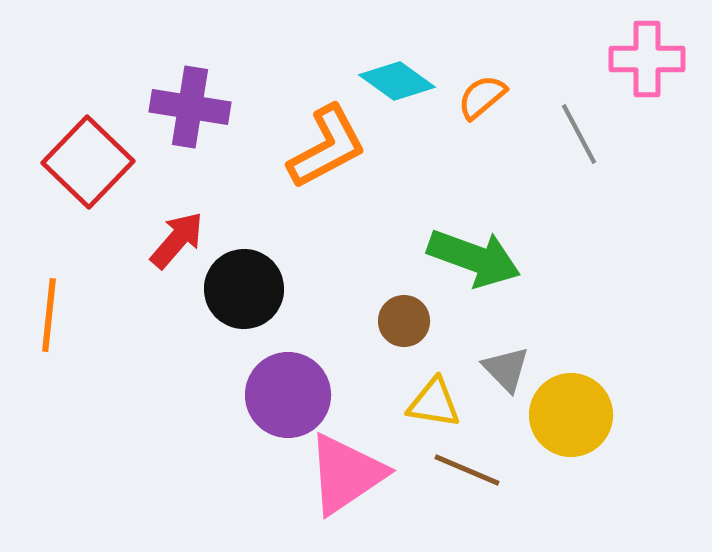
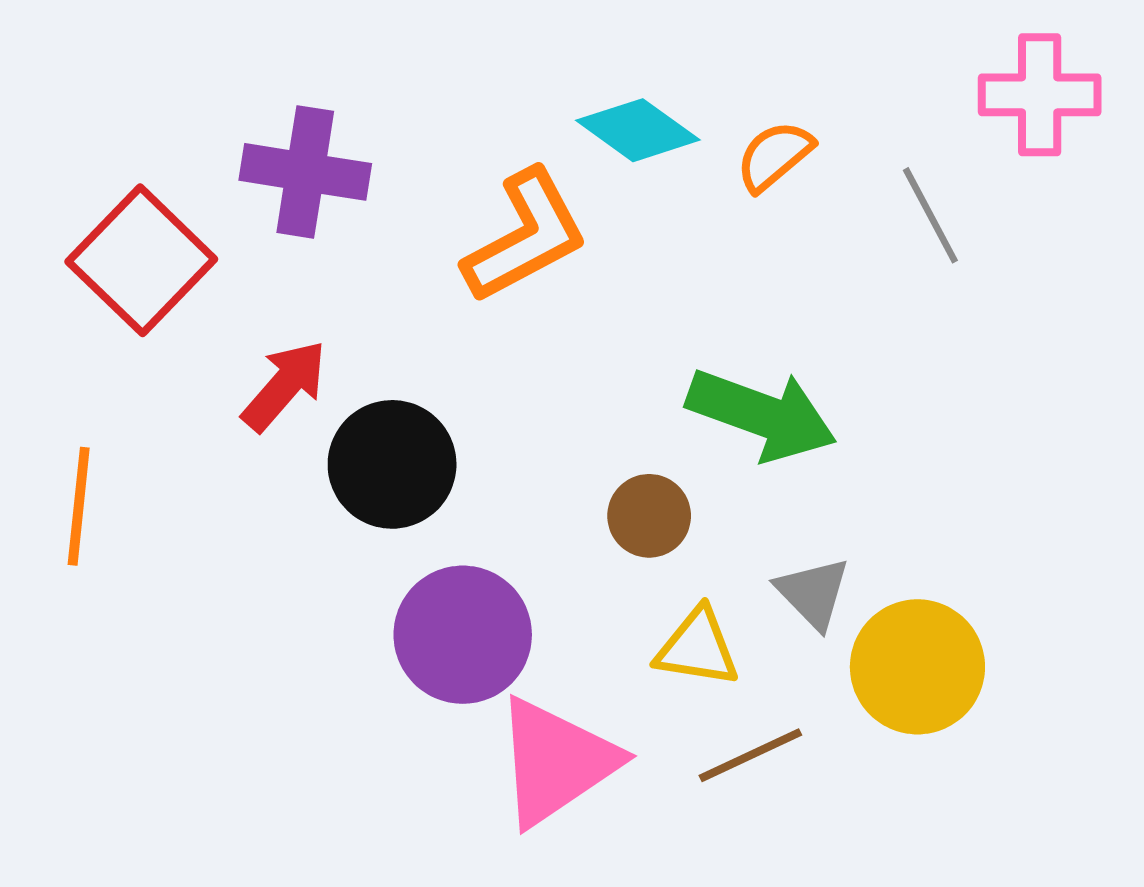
brown line: (467, 470) -> (750, 755), turned -48

